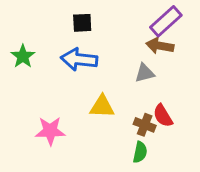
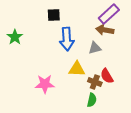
blue arrow: (79, 59) -> (67, 39), moved, turned -100
yellow triangle: (102, 107) -> (77, 69), moved
pink star: (50, 131) -> (45, 84), moved

